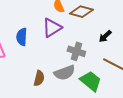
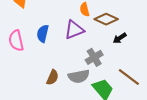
black arrow: (105, 36) -> (120, 38), moved
gray cross: (76, 51) -> (94, 57), turned 30

